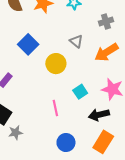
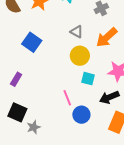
yellow circle: (56, 64) -> (80, 56), moved
cyan square: (80, 92) -> (88, 79), turned -32
blue circle: (66, 143) -> (81, 115), moved

